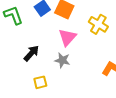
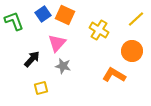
pink triangle: (67, 37) -> (57, 43), moved

